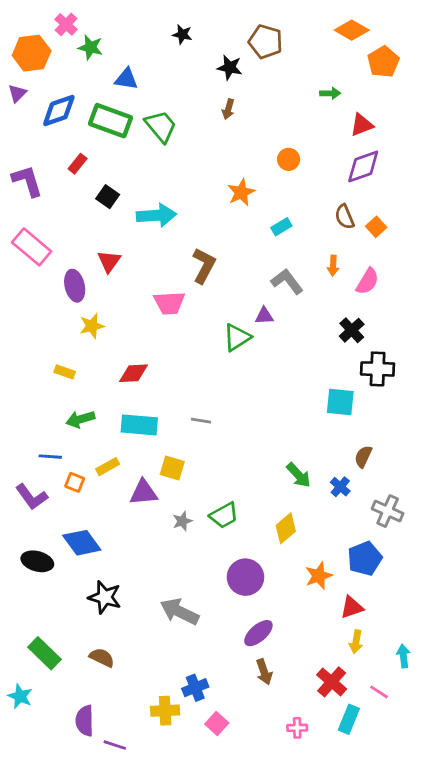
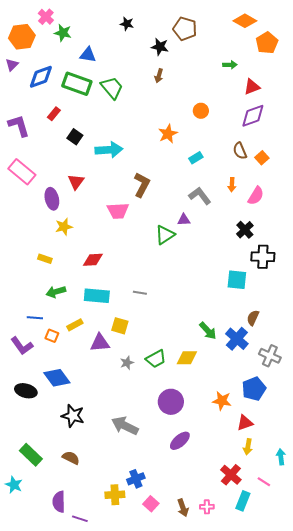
blue cross: (340, 487) -> (237, 339), size x1.6
yellow diamond: (286, 528) -> (187, 358), moved, turned 40
orange star: (319, 576) -> (222, 401), turned 30
brown arrow: (264, 672) -> (183, 508), moved

